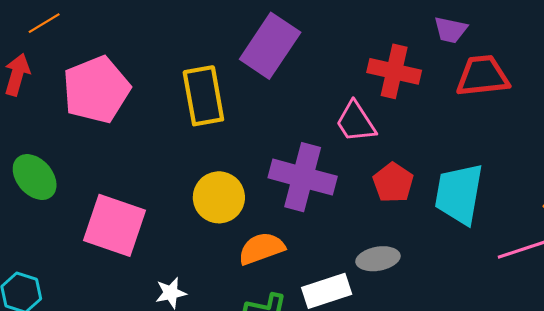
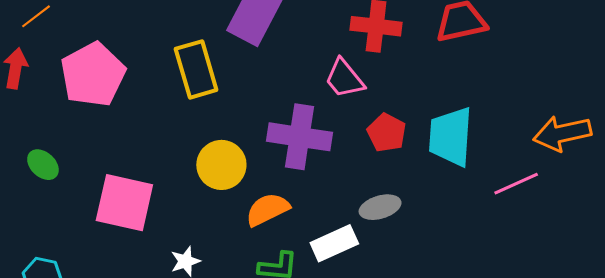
green ellipse: (35, 177) -> (43, 165), size x0.7

